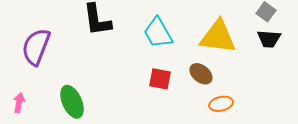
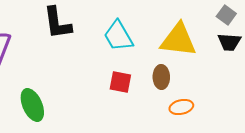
brown ellipse: (201, 74) -> (161, 77), turned 50

